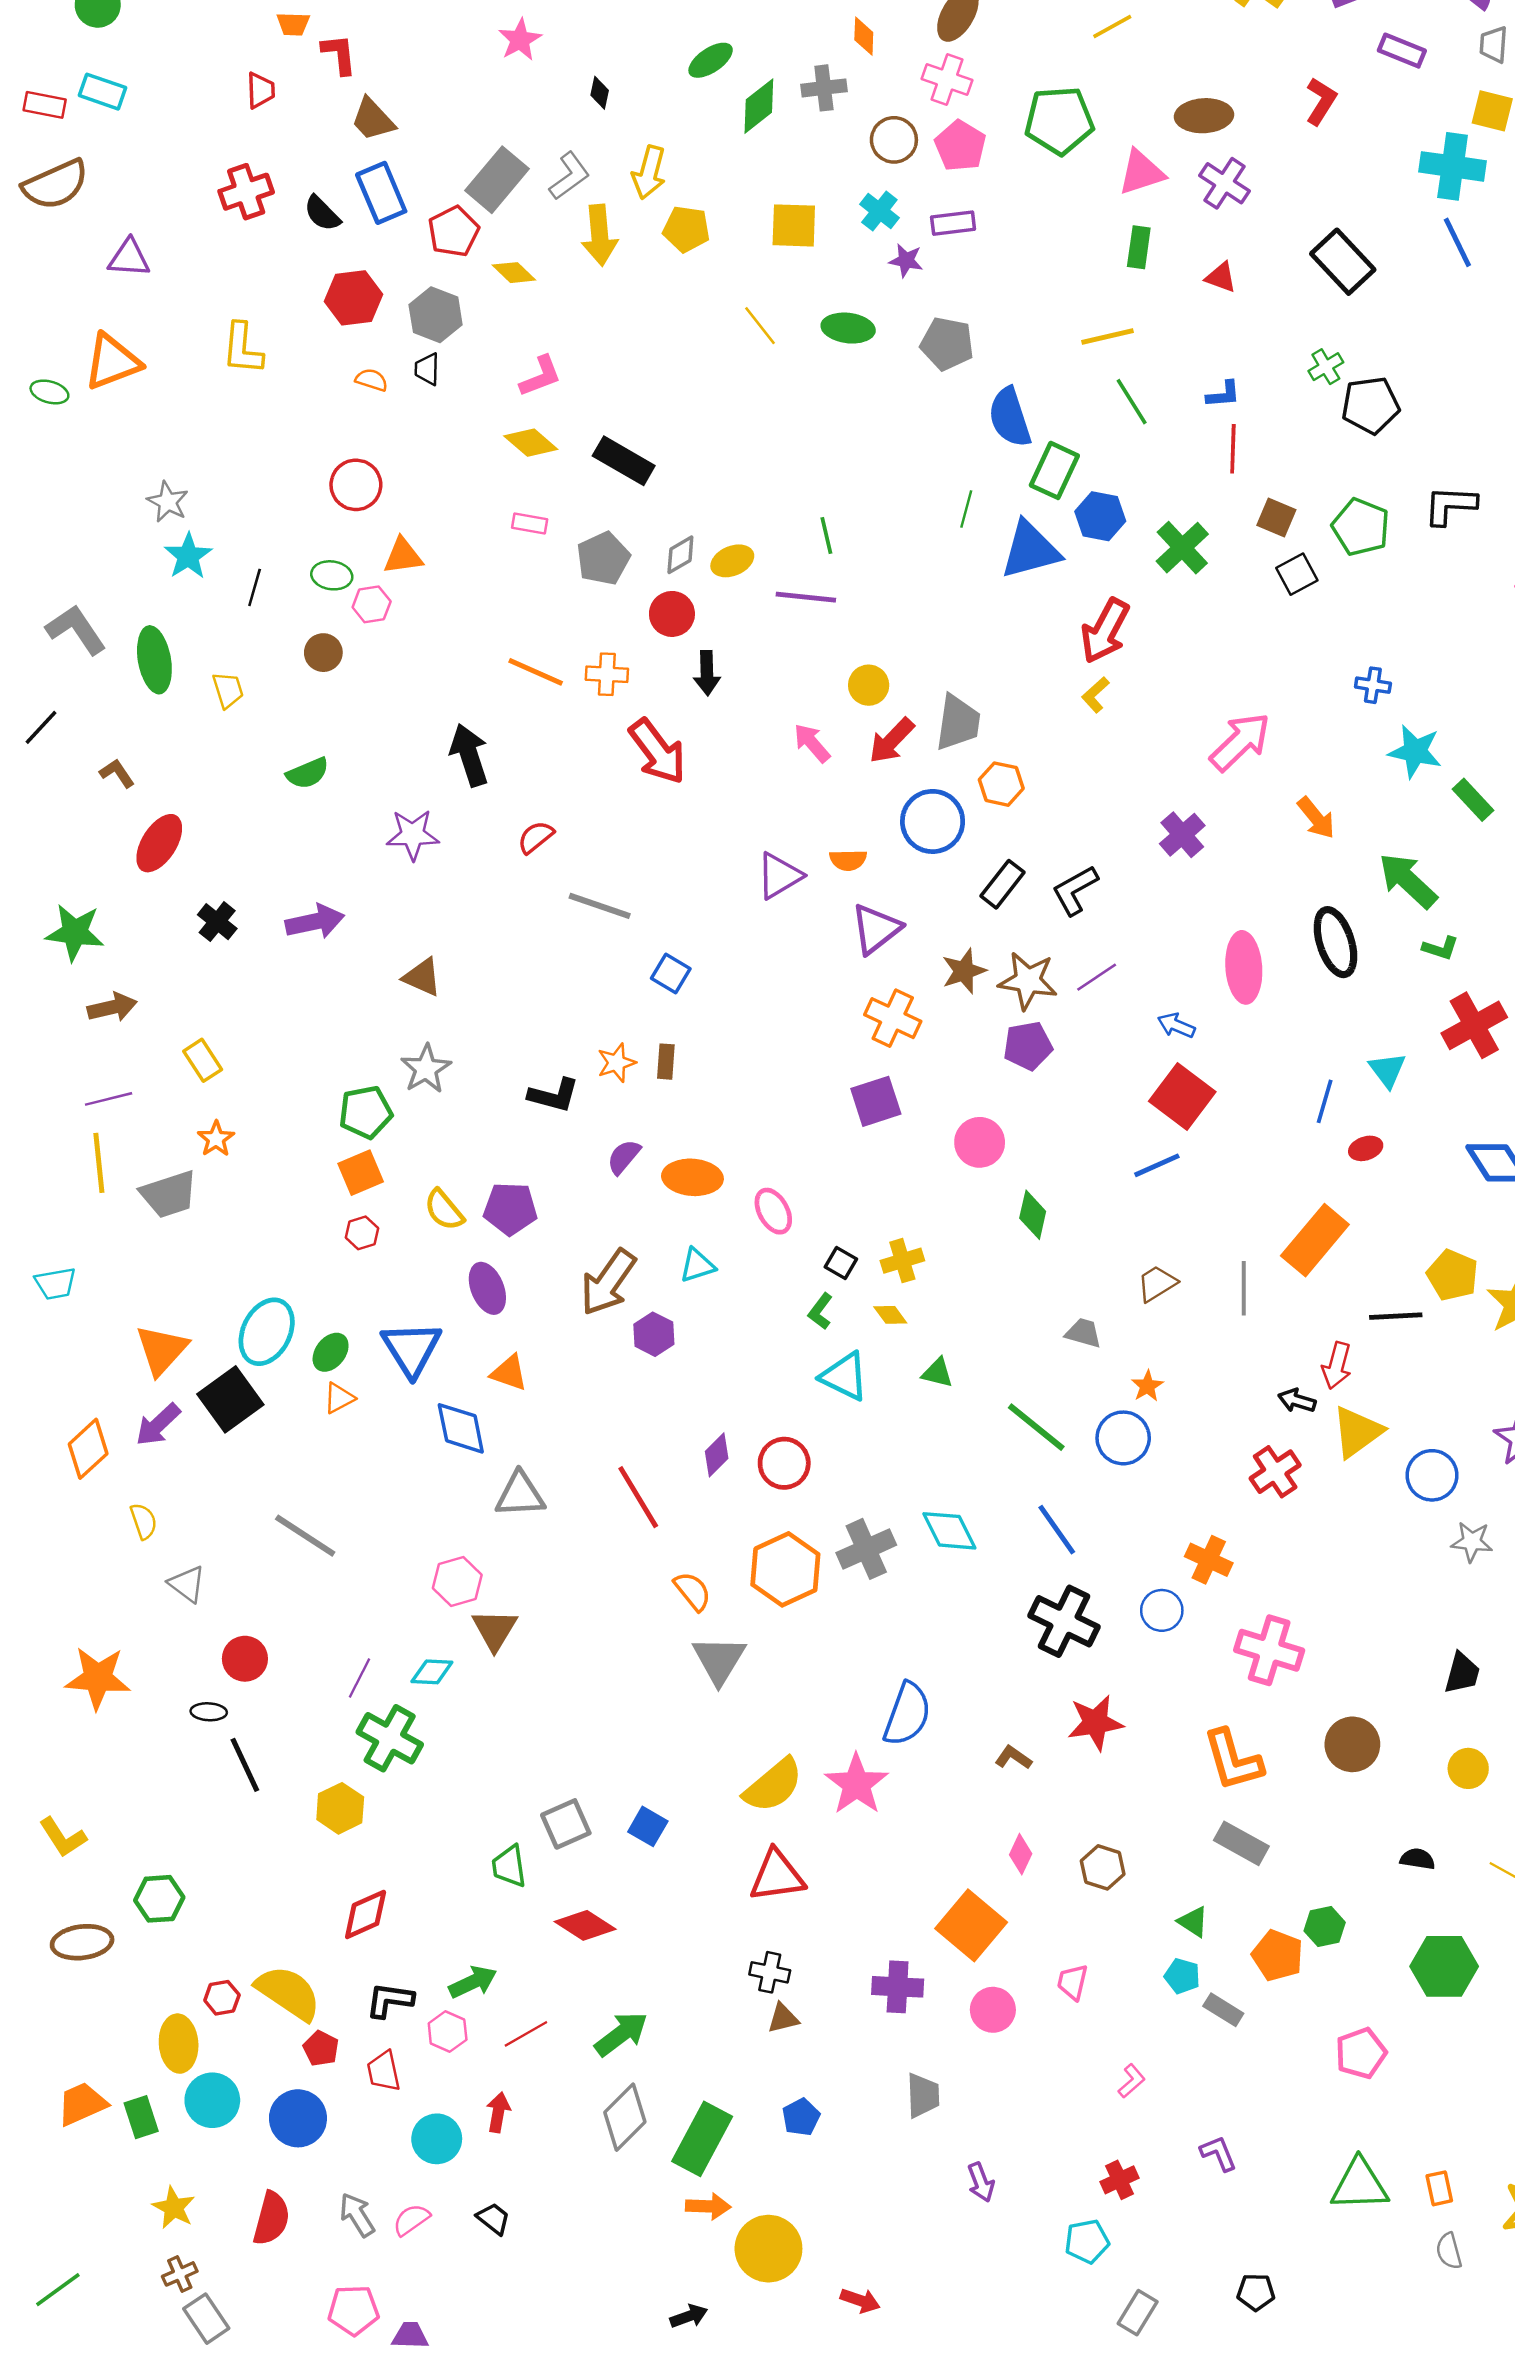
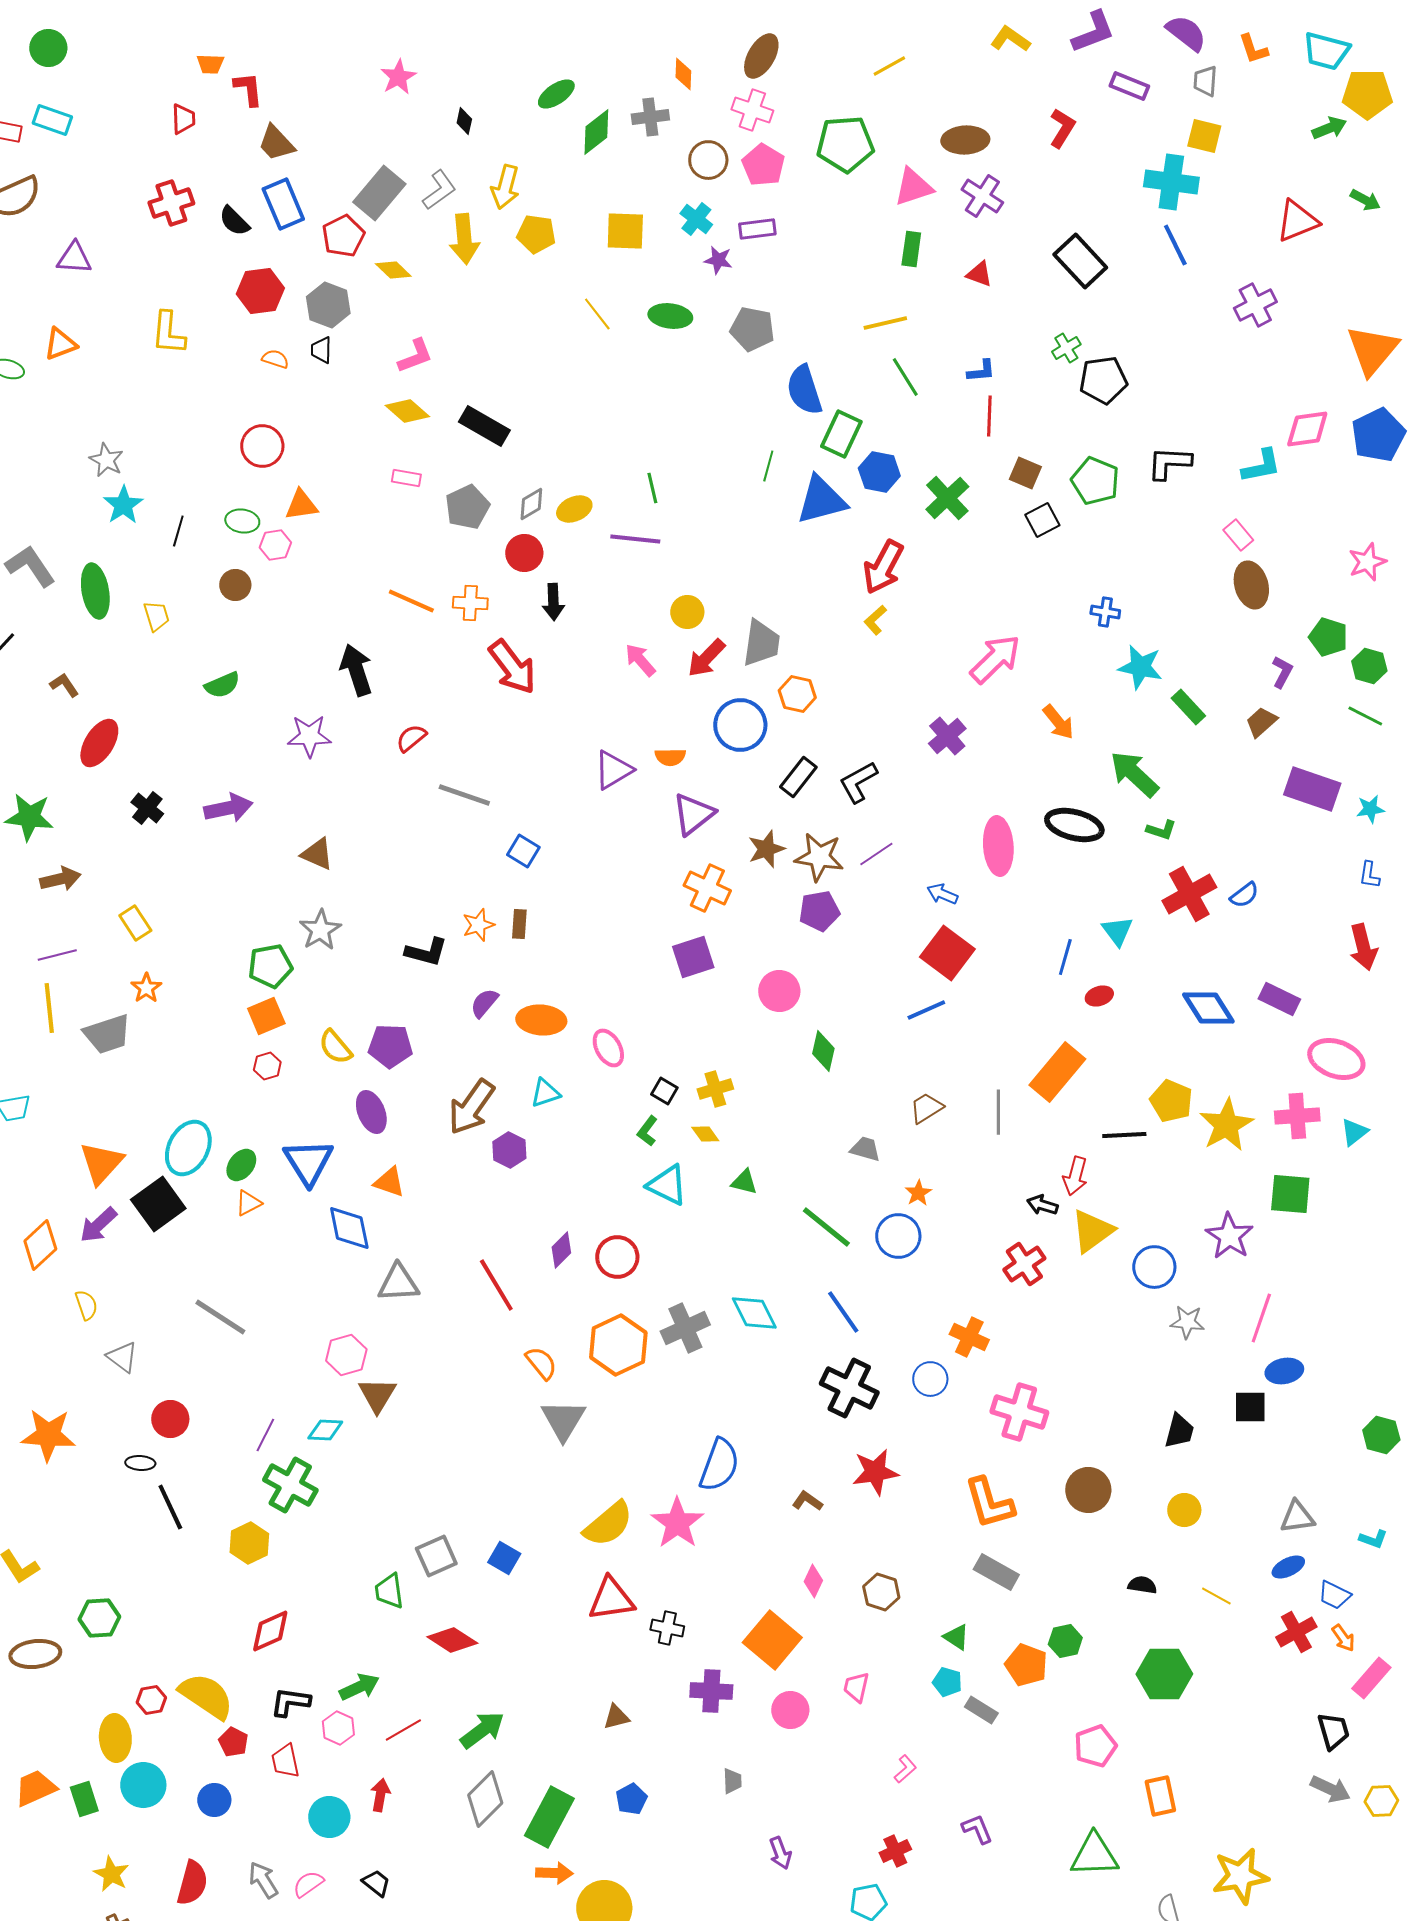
orange triangle: (112, 362) -> (60, 344), size x0.7
black ellipse: (1335, 942) -> (1074, 825), turned -58
black cross: (770, 1972) -> (667, 1628), moved
gray trapezoid: (923, 2095) -> (732, 1781), size x0.7
blue circle: (298, 2118) -> (214, 1800), size x0.7
orange rectangle: (1439, 2188) -> (1160, 1796), moved, size x1.4

